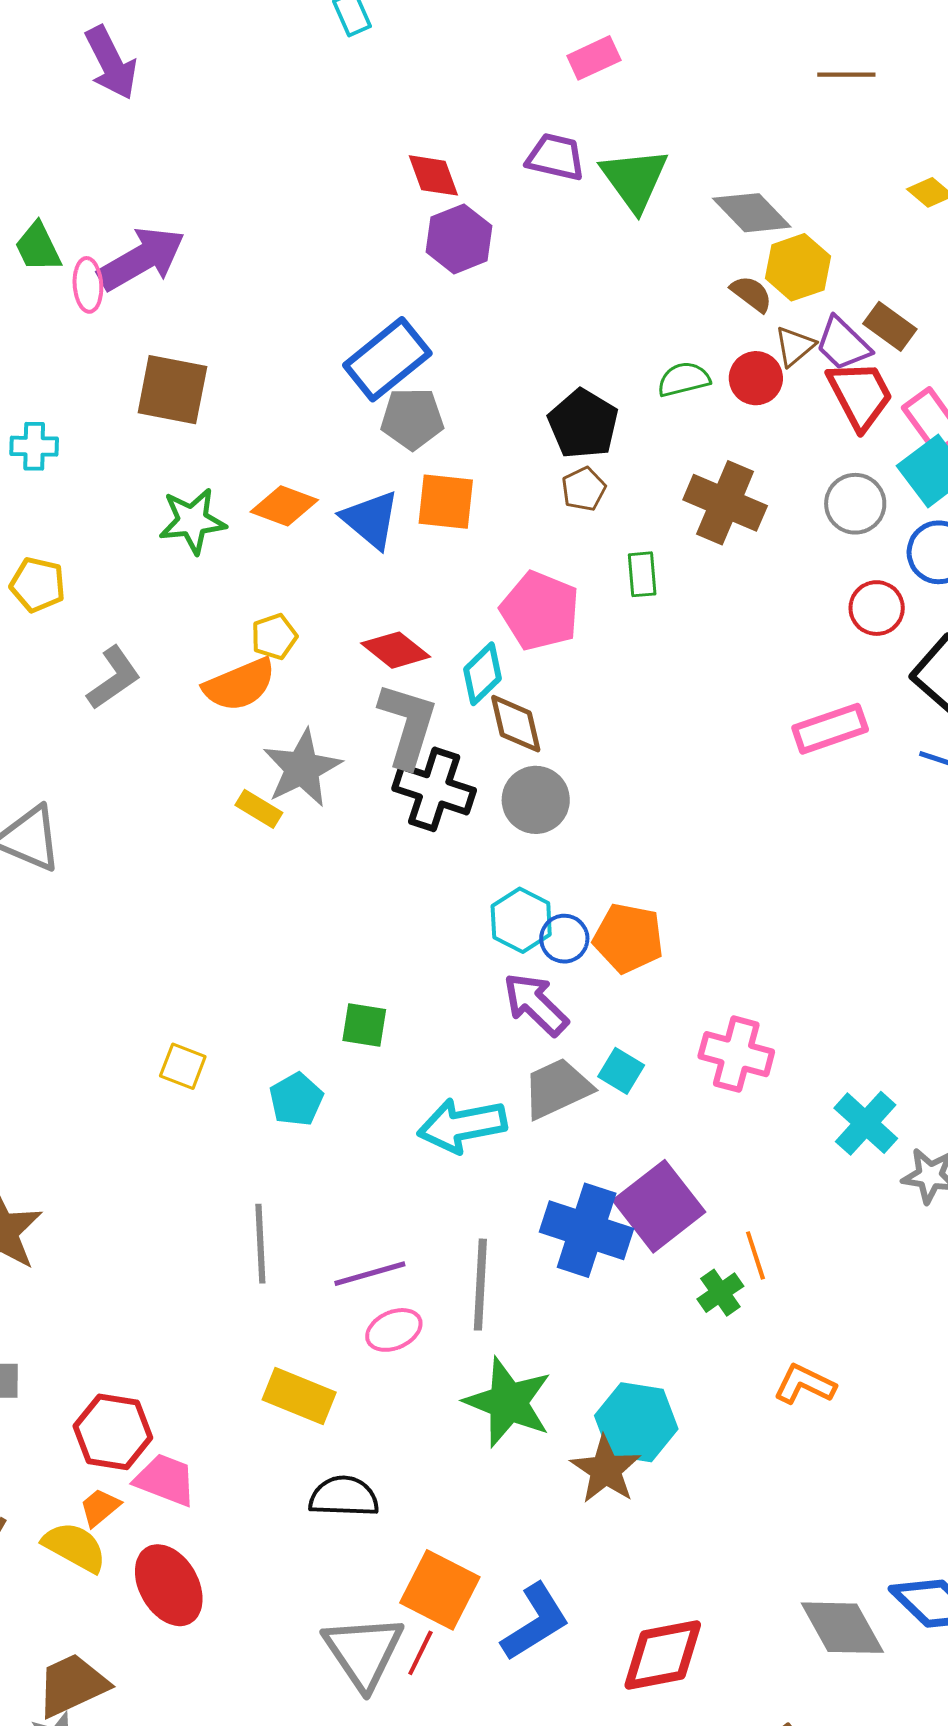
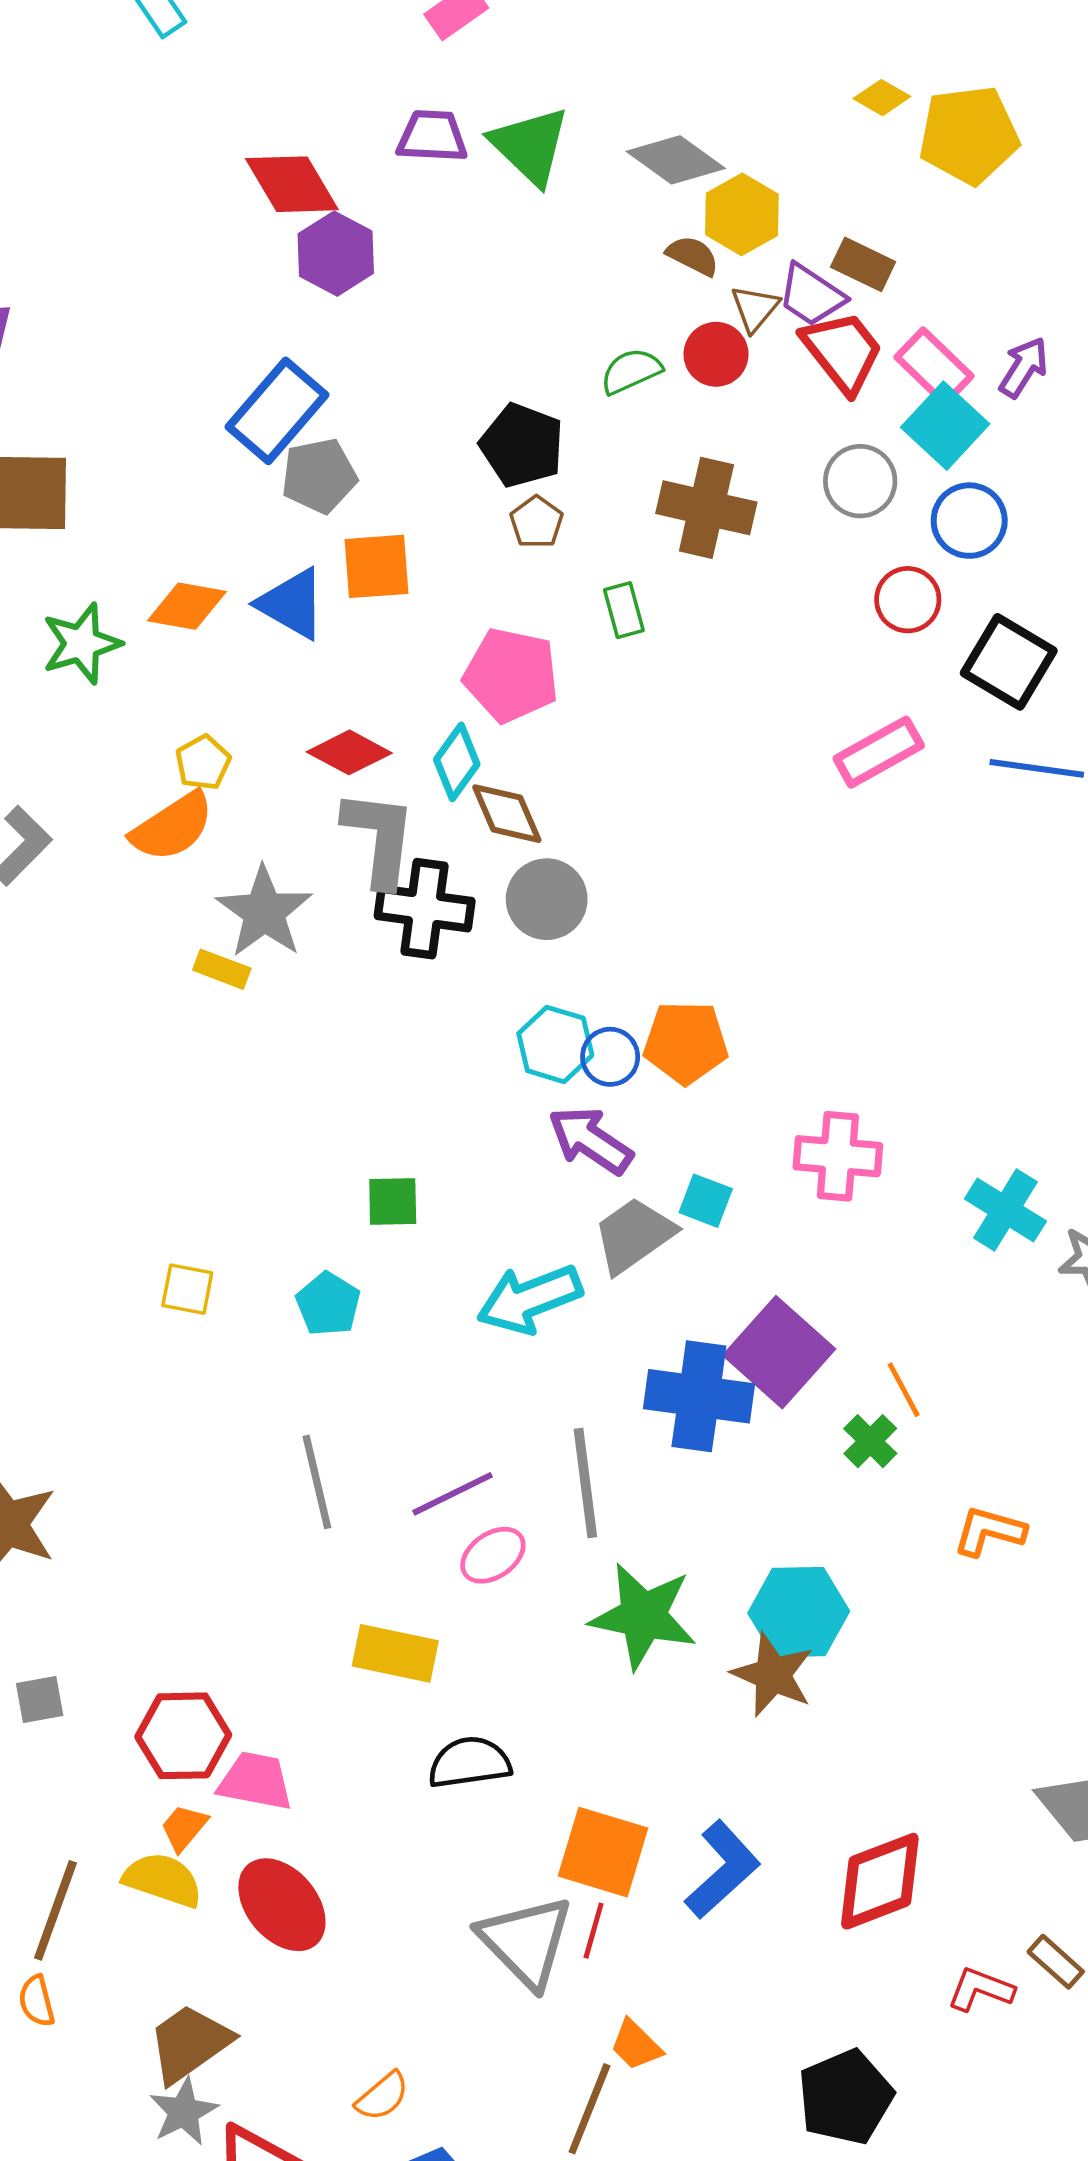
red diamond: (433, 175) -> (292, 184), size x1.4

